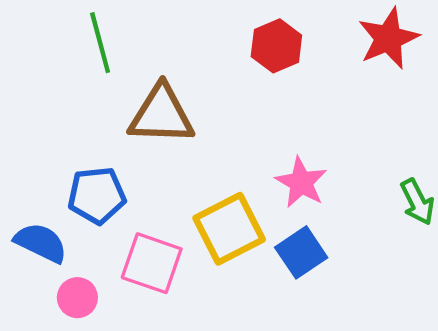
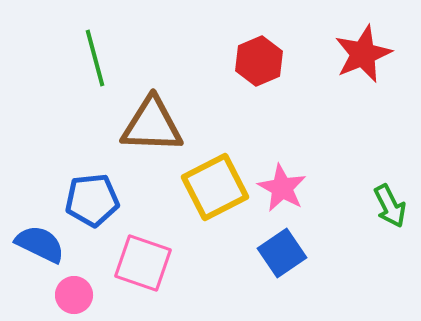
yellow square: (229, 229) -> (215, 187), moved

